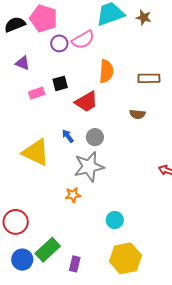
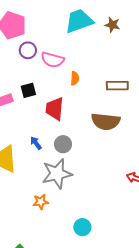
pink semicircle: (83, 40) -> (53, 60), moved, turned 45
orange semicircle: (106, 71) -> (75, 78), size x0.6
red trapezoid: (86, 102) -> (55, 109), turned 125
brown semicircle: (137, 114) -> (106, 121), size x1.8

